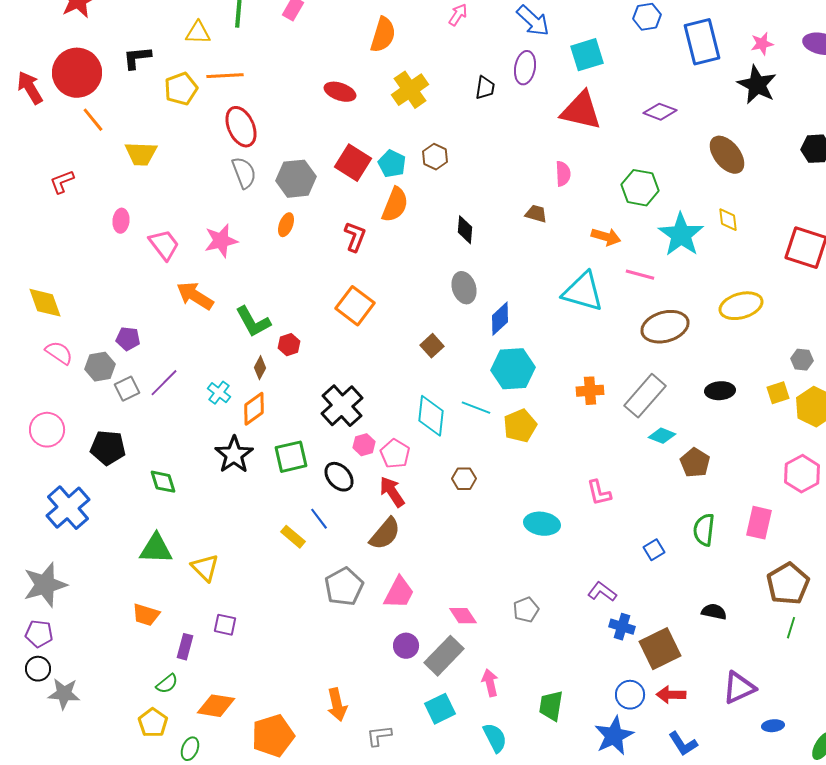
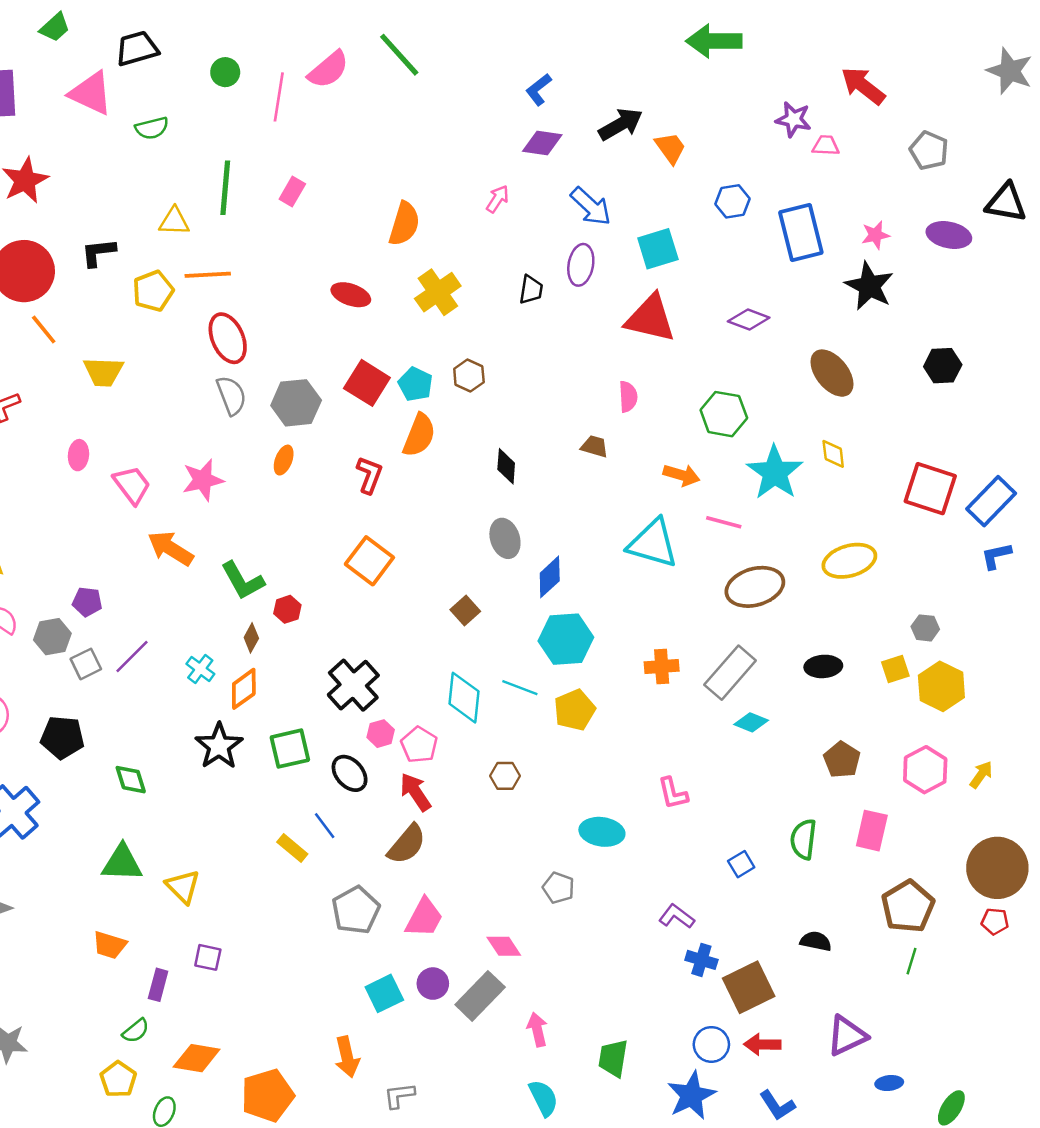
brown pentagon: (695, 463) -> (842, 760), moved
gray pentagon: (526, 610) -> (558, 888), moved, turned -30
cyan square: (440, 709) -> (384, 993), moved

